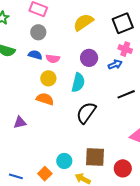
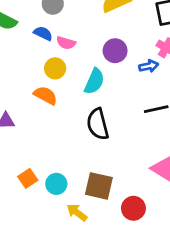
black semicircle: (86, 113) -> (98, 124), turned -60
orange square: (45, 174) -> (28, 178), moved

